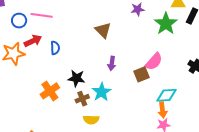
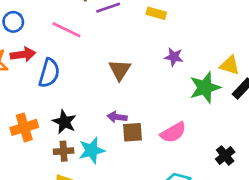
pink line: (42, 15) -> (66, 30), moved
blue semicircle: (55, 48) -> (49, 73), size x1.5
purple arrow: (112, 63) -> (117, 117), turned 72
brown square: (141, 74) -> (133, 132), moved

